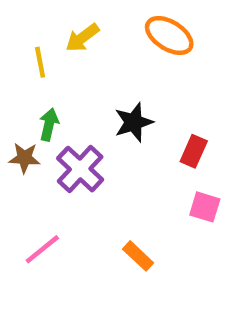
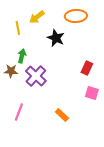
orange ellipse: (169, 35) -> (76, 16), turned -35
black star: (134, 122) -> (56, 38), moved, turned -30
pink line: (42, 249) -> (19, 112), turned -30

